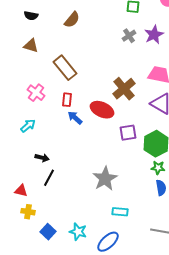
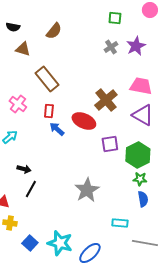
brown triangle: (31, 46) -> (23, 49), moved
cyan rectangle: (120, 212) -> (120, 223), moved
cyan star: (78, 232) -> (60, 243), size x1.4

